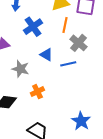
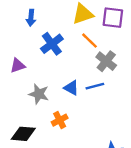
orange line: (65, 25) -> (89, 41), turned -56
blue triangle: (46, 55) -> (71, 88), moved

